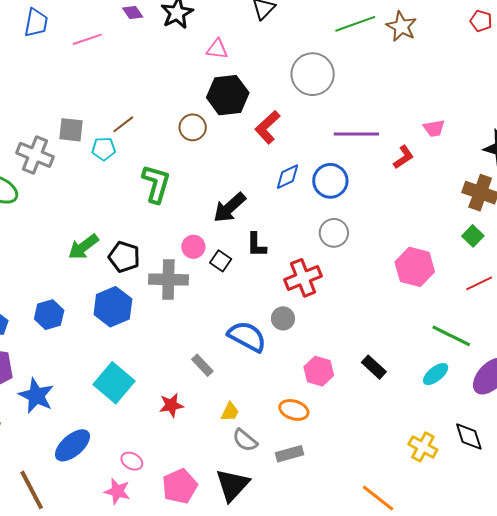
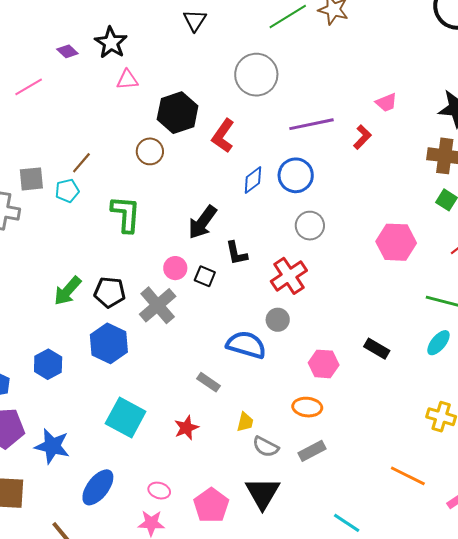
pink triangle: (217, 49) -> (127, 80), moved
gray cross: (168, 279) -> (158, 305), turned -30

